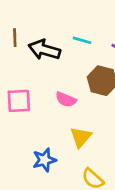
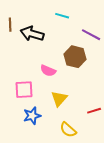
cyan line: (82, 40) -> (62, 16), moved
pink square: (19, 101) -> (24, 90), moved

